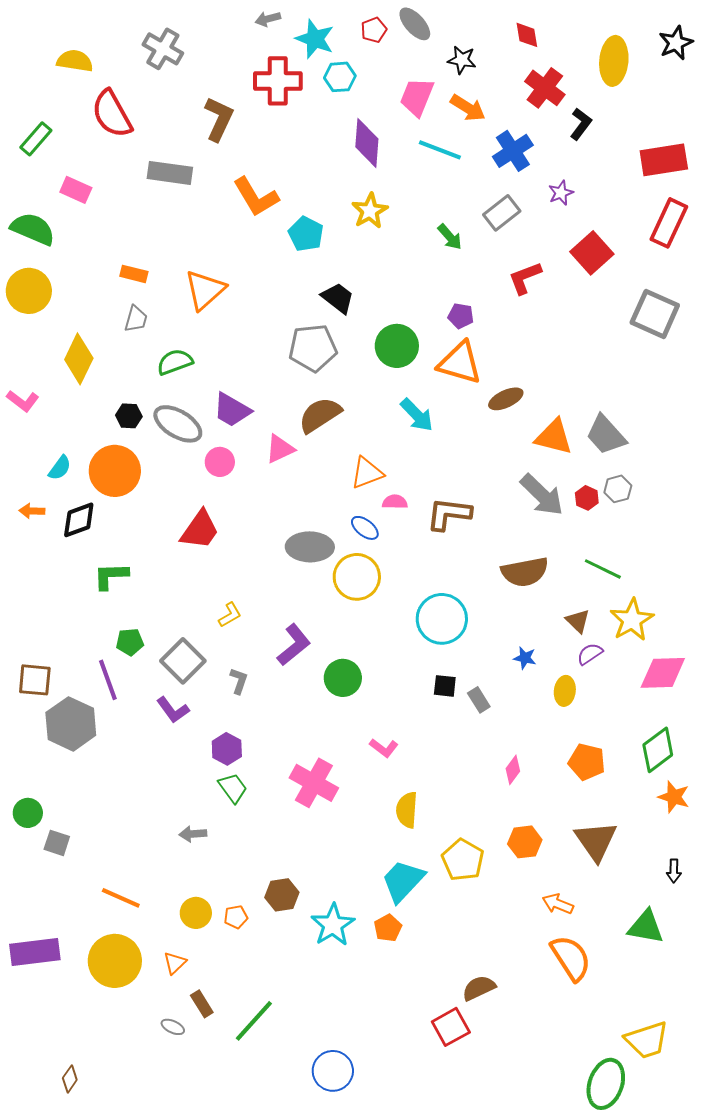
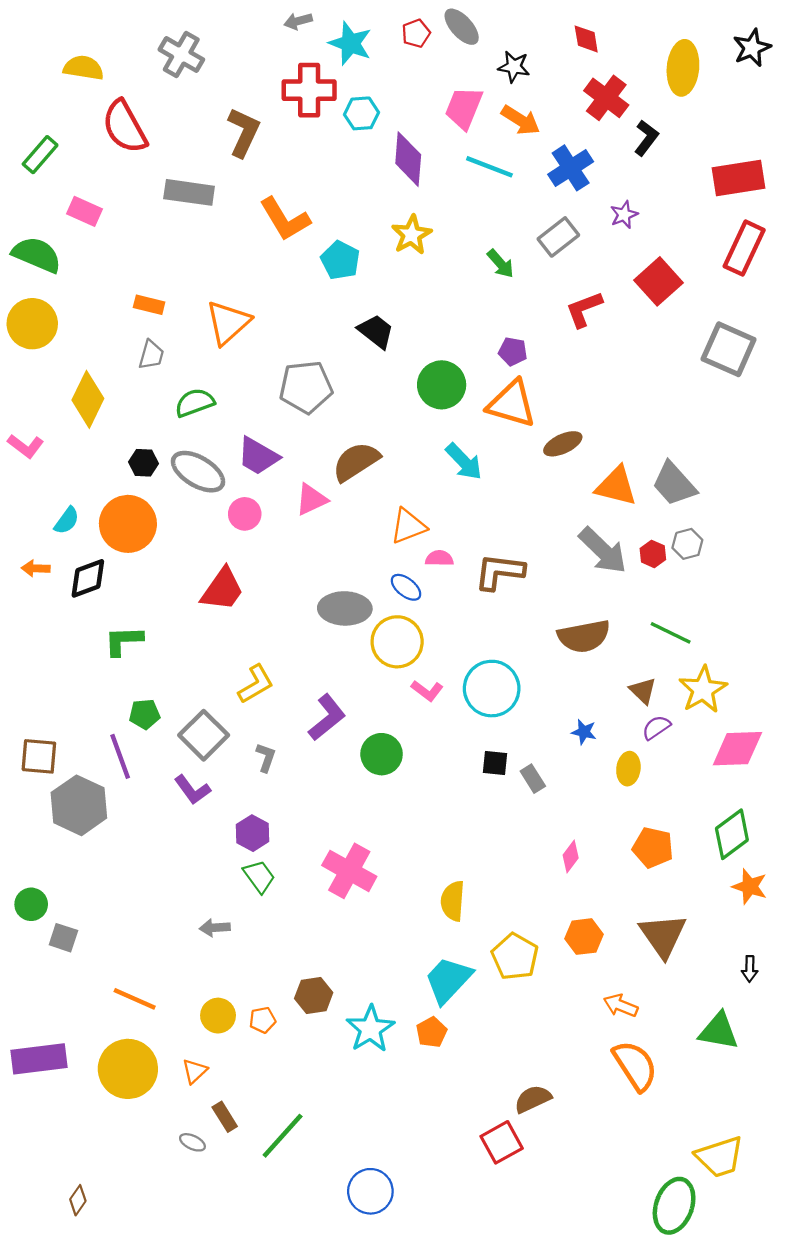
cyan hexagon: (340, 77) -> (361, 113), moved
gray pentagon: (313, 348) -> (306, 387), moved
yellow L-shape: (230, 615) -> (256, 684), size x1.4
pink L-shape: (384, 748) -> (427, 691), moved

